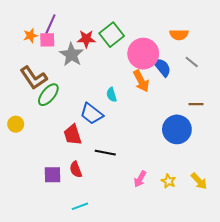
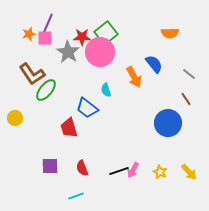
pink circle: (143, 54) -> (100, 52), moved
gray line: (192, 62) -> (189, 74), moved
brown line: (196, 104) -> (186, 99), turned 56
black line: (105, 153) -> (119, 171), moved, turned -30
red semicircle: (76, 169) -> (82, 168), moved

